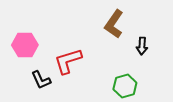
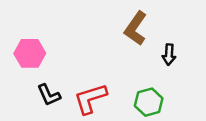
red L-shape: (68, 61) -> (90, 99), moved

